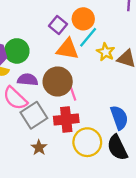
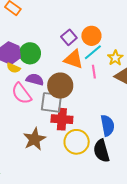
yellow star: (106, 52) -> (115, 58), moved
pink line: (73, 93) -> (94, 72), moved
gray square: (34, 115) -> (51, 102), moved, turned 30
brown star: (39, 147) -> (34, 139), size x1.6

